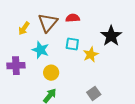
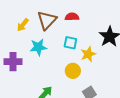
cyan star: (41, 50) -> (38, 47), turned -30
yellow circle: (51, 73) -> (73, 71), moved

